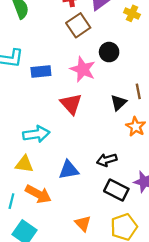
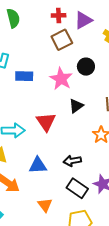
black triangle: (119, 103) -> (76, 106), moved
red triangle: (71, 104) -> (46, 122), moved
orange triangle: (83, 223) -> (45, 205), moved

